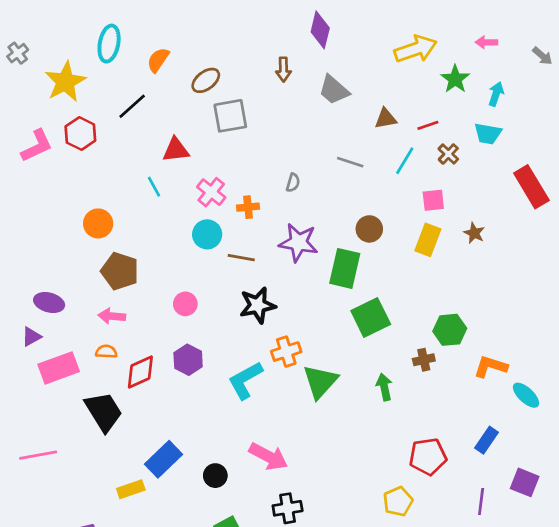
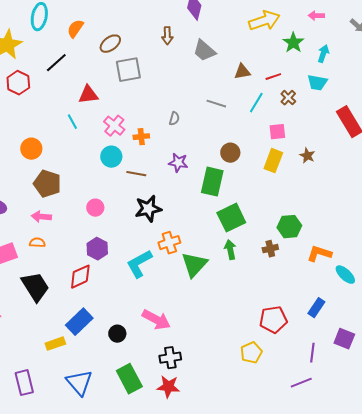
purple star: (298, 243) -> (178, 163), size x0.7
red diamond: (140, 372) -> (80, 277), moved
green arrow: (384, 387) -> (230, 250), moved

